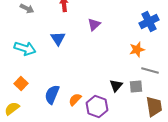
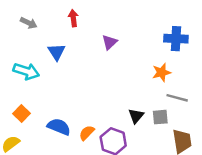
blue cross: (149, 22) -> (176, 39), turned 30
blue triangle: (58, 38) -> (56, 52), moved
blue semicircle: (52, 94) -> (59, 127), turned 90

